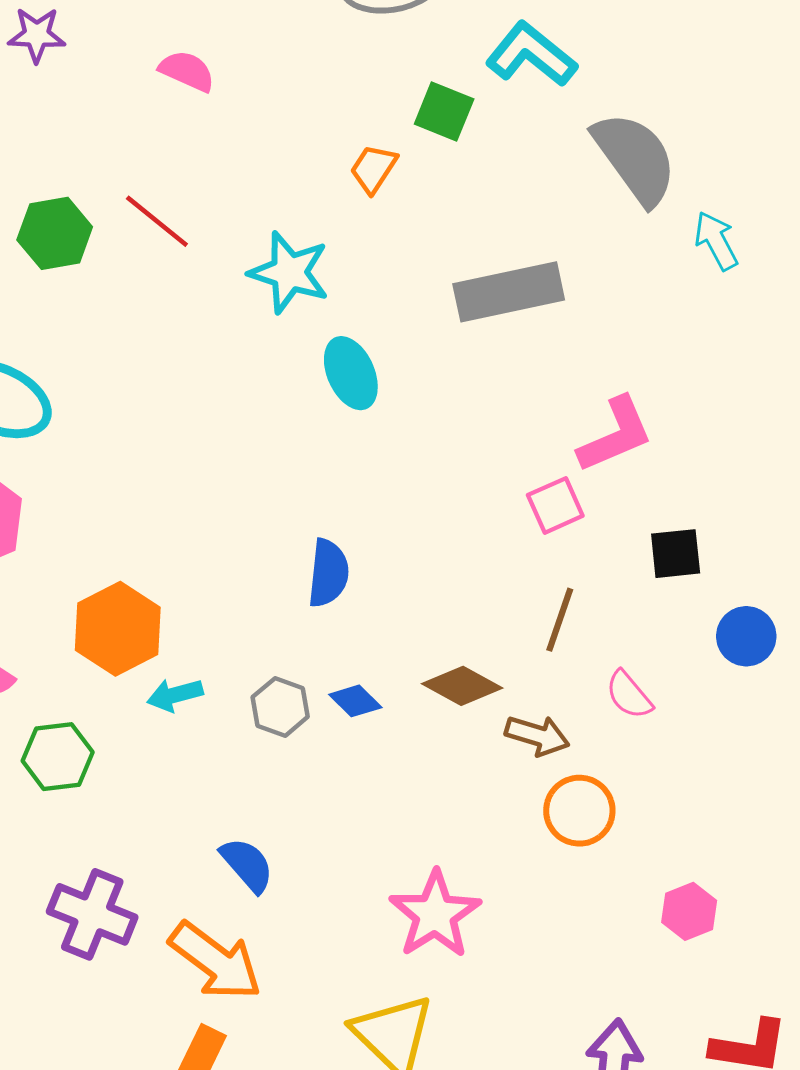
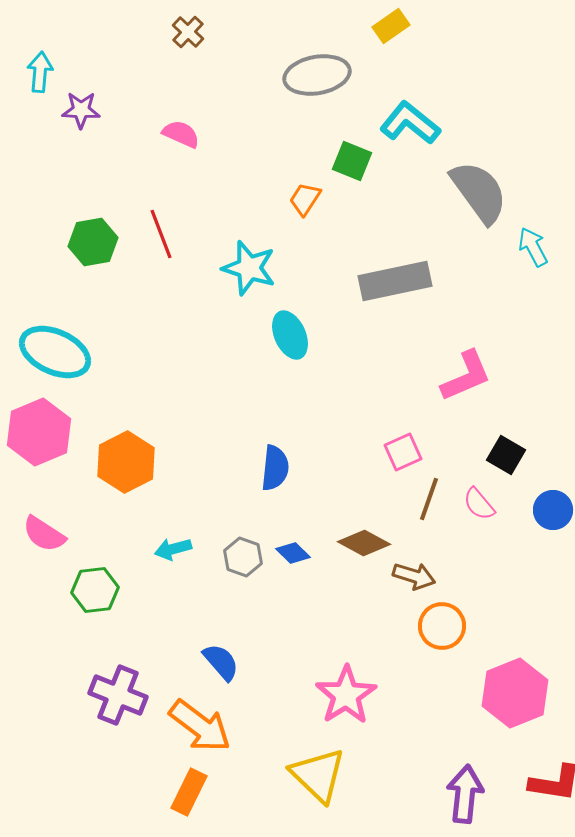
red line: (157, 221) -> (161, 234), turned 30
pink square: (555, 505) -> (403, 452), moved
black square: (676, 554) -> (506, 455), turned 36
orange hexagon: (118, 629) -> (126, 462), moved
pink semicircle: (629, 695) -> (479, 504), moved
pink hexagon: (689, 911) -> (515, 693), size x1.8

